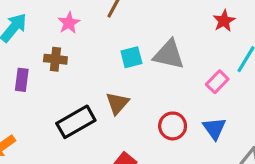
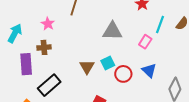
cyan square: (131, 57) -> (108, 63), moved
purple rectangle: (22, 80) -> (26, 64), size x1.5
black rectangle: (76, 122) -> (49, 85), moved

